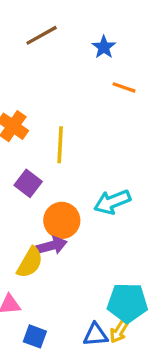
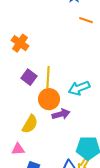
yellow line: (60, 145) -> (48, 77), moved
purple arrow: (52, 246) -> (61, 114), moved

